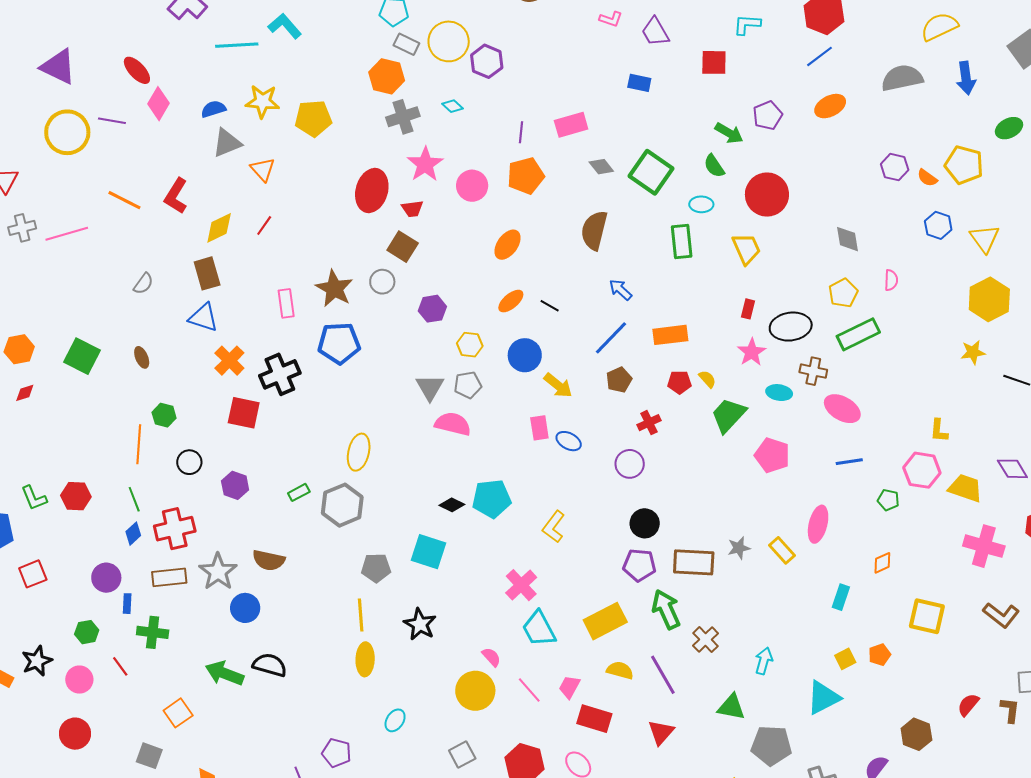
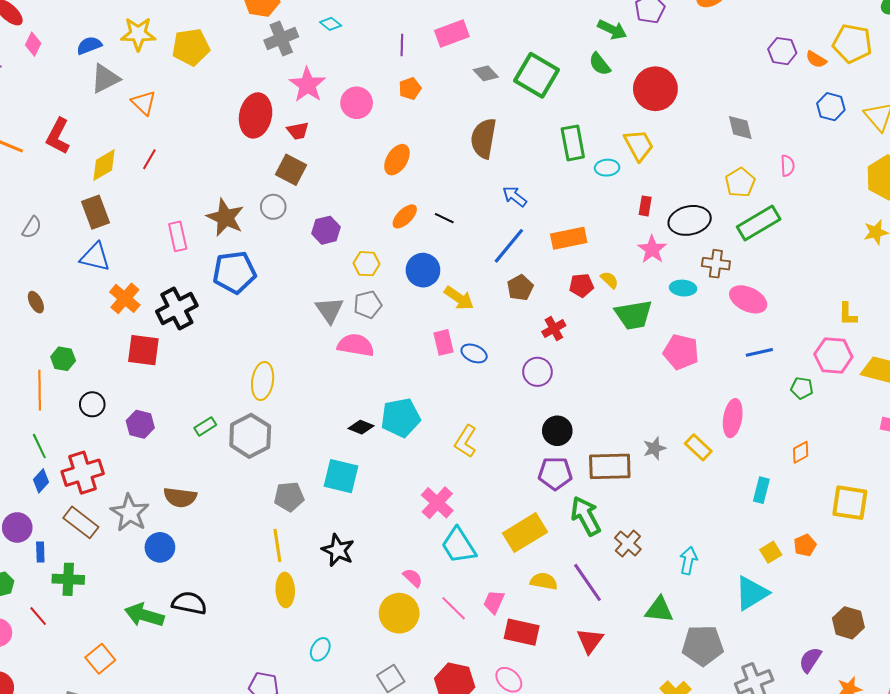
pink diamond: (159, 104) -> (33, 44), size x0.7
orange pentagon: (526, 176) -> (410, 89), size x0.6
cyan ellipse: (701, 204) -> (607, 168), moved
green trapezoid: (728, 415) -> (634, 315), turned -138
brown rectangle: (169, 577) -> (81, 522), turned 48

